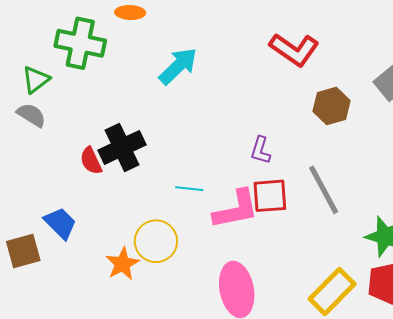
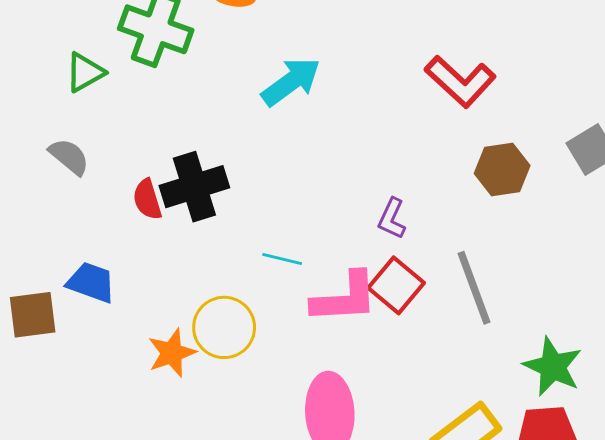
gray semicircle: (31, 115) -> (69, 157), moved
red square: (270, 196) -> (396, 285), turned 36
blue trapezoid: (60, 223) -> (91, 282), turned -33

